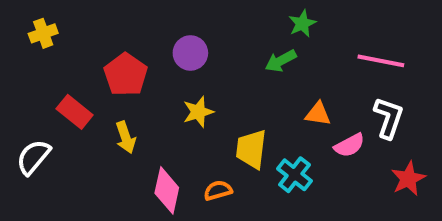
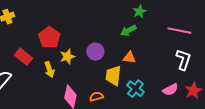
purple circle: (190, 53) -> (95, 52), moved
yellow star: (198, 112) -> (67, 57), moved
orange triangle: (318, 114) -> (129, 58), moved
pink semicircle: (349, 145) -> (170, 90), moved

